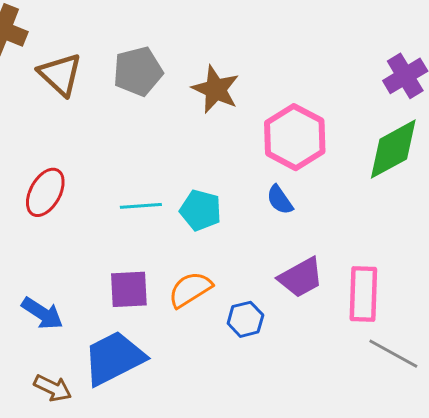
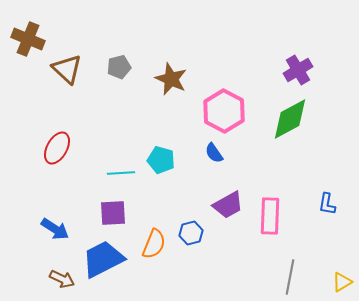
gray pentagon: (138, 71) -> (119, 67), size x0.7
cyan line: (141, 206) -> (121, 173), moved
orange semicircle: (190, 289) -> (154, 244), moved, turned 144
gray line: (393, 354) -> (290, 277), moved, turned 72

